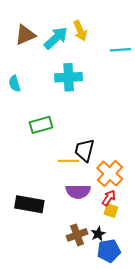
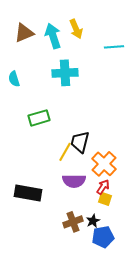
cyan arrow: (56, 38) -> (53, 36), turned -65
yellow line: (69, 161) -> (65, 152), turned -60

